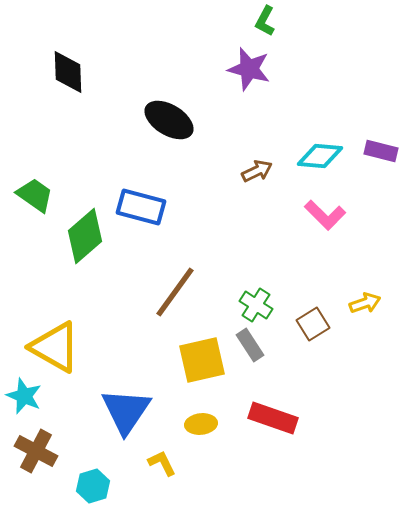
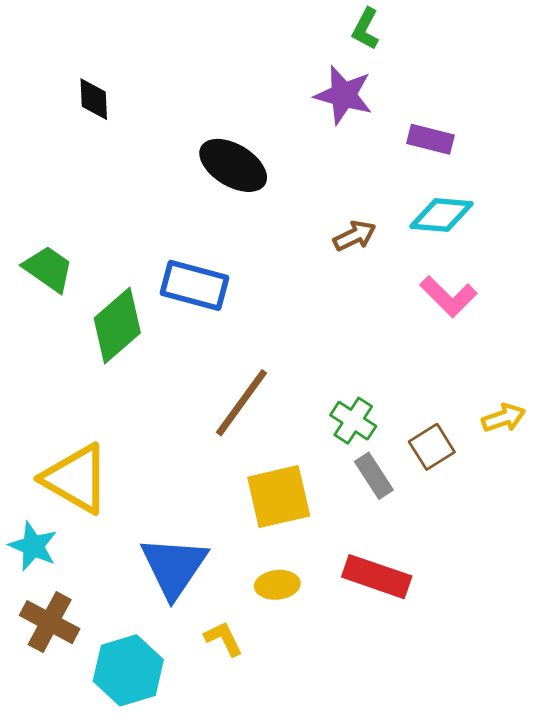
black diamond: (68, 72) -> (94, 99), size x0.7
purple rectangle: (381, 151) -> (430, 139), moved
gray rectangle: (250, 345) -> (374, 476), moved
cyan hexagon: (93, 486) -> (128, 670), size x1.5

